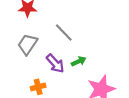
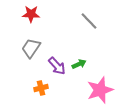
gray line: (64, 33) -> (89, 21), moved

